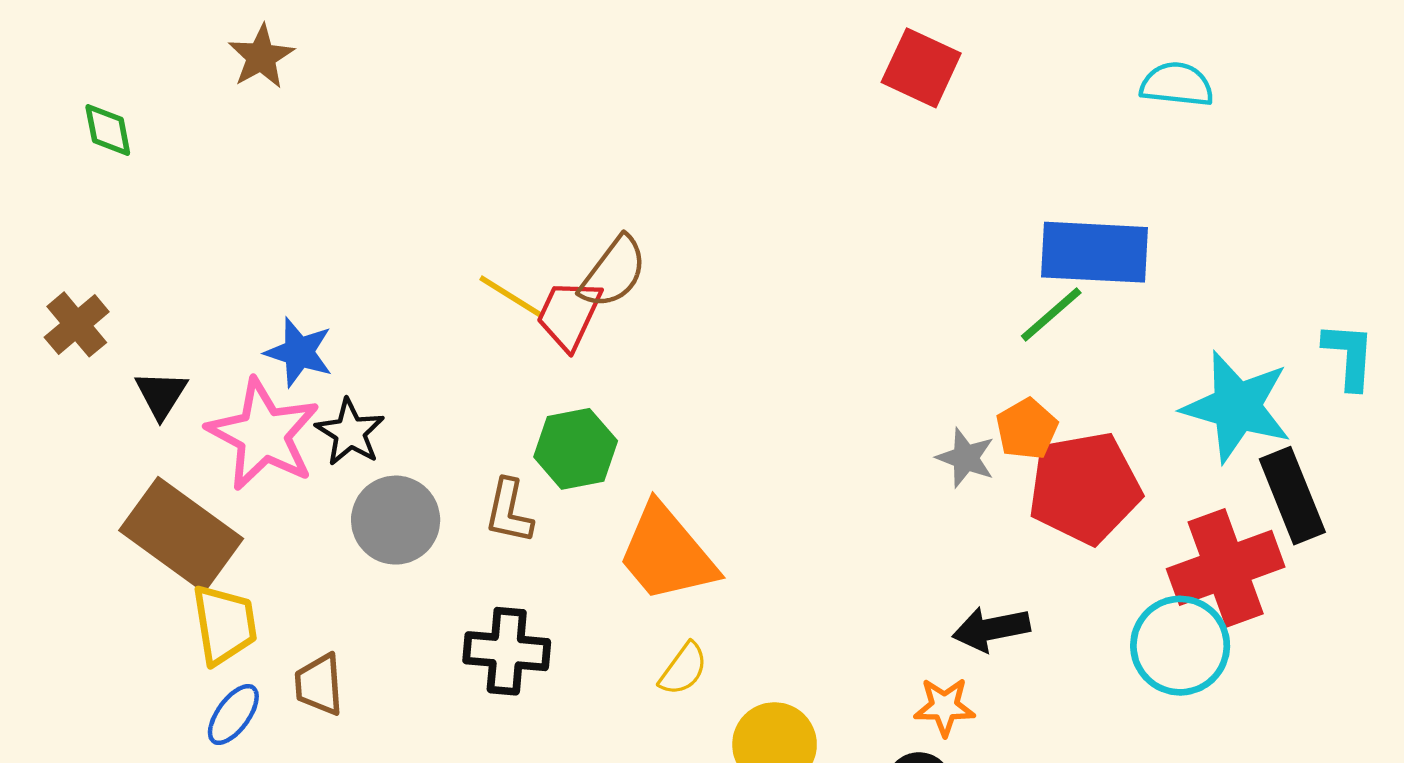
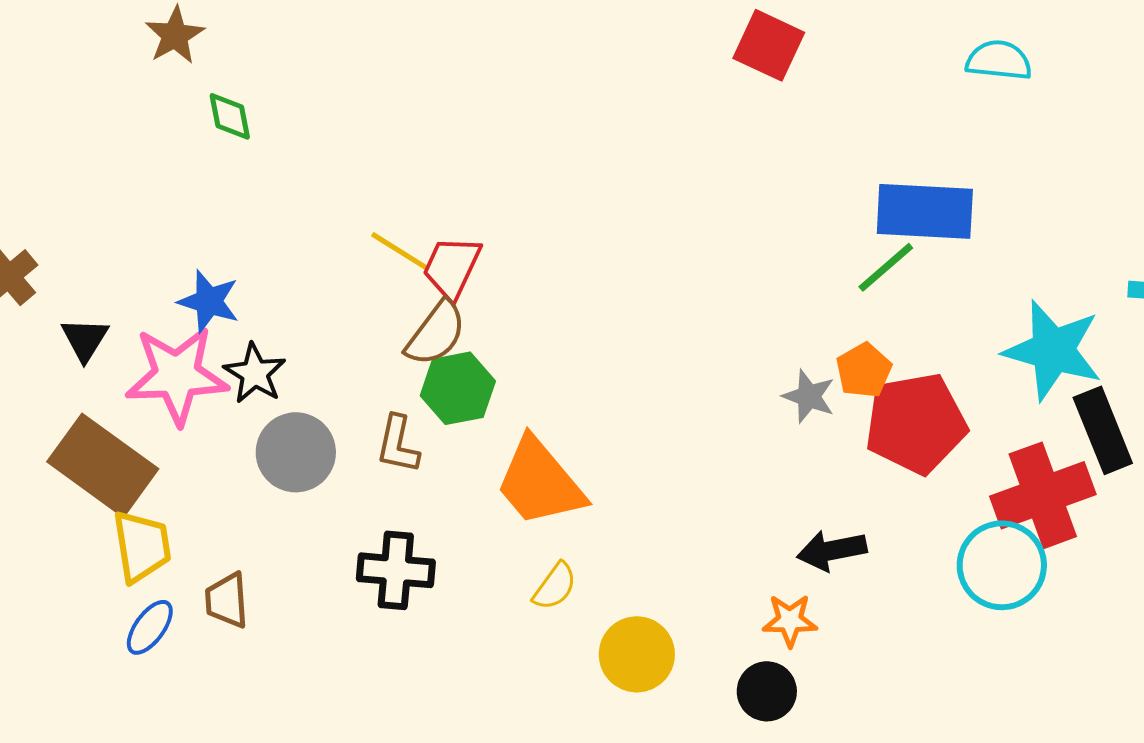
green diamond: (108, 130) -> (230, 116), moved
brown semicircle: (613, 272) -> (436, 333), moved
pink star: (263, 434) -> (177, 375), turned -30

